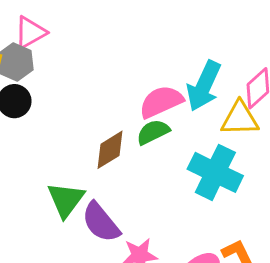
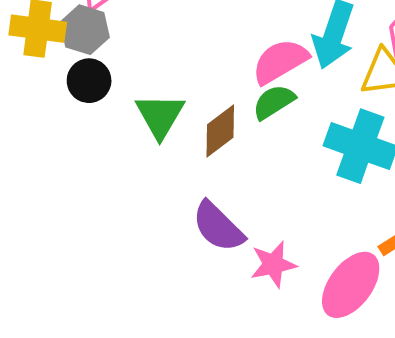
green triangle: (66, 200) -> (160, 116), moved

